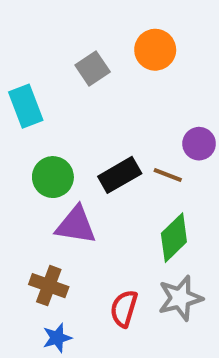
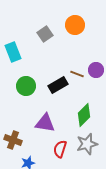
brown line: (168, 175) -> (77, 74), moved
purple triangle: (76, 225) -> (45, 123), moved
brown cross: (49, 286) -> (13, 140), moved

